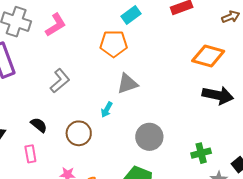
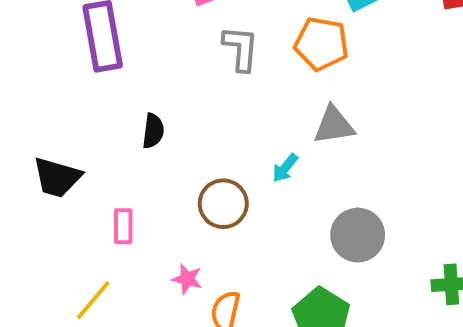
gray L-shape: (60, 81) -> (241, 48), moved, turned -55
black semicircle: (39, 125) -> (153, 131), moved, turned 48

